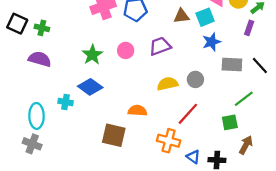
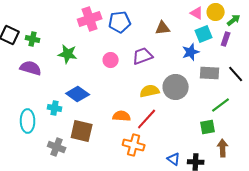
cyan square: (205, 17) -> (204, 34), moved
green star: (92, 55) -> (68, 54), moved, turned -30
gray circle: (195, 79) -> (176, 87), size x1.6
red line: (188, 114) -> (147, 119), moved
brown square: (114, 135) -> (82, 131), moved
orange cross: (169, 141) -> (134, 145), moved
gray cross: (32, 144) -> (57, 147), moved
brown arrow: (246, 145) -> (223, 148), turned -30

